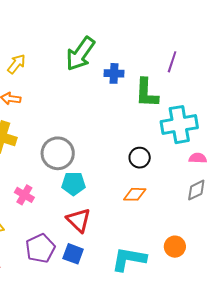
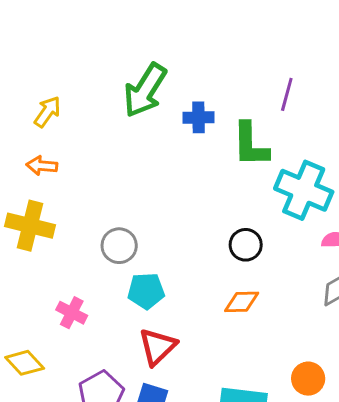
cyan cross: (179, 125) -> (304, 190), turned 36
gray circle: (58, 153) -> (119, 246), size x0.7
red triangle: (79, 220) -> (157, 347), turned 36

